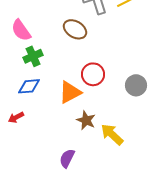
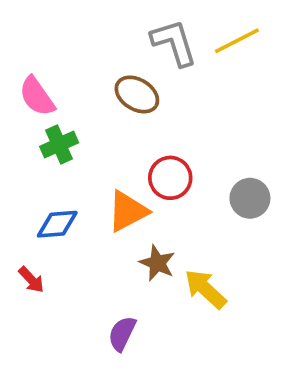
blue diamond: (29, 86) -> (57, 224), moved
red arrow: (16, 117) -> (31, 280), moved, turned -105

